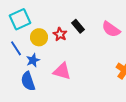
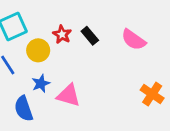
red star: (60, 34) -> (62, 34), moved
blue star: (33, 60) -> (41, 83), moved

